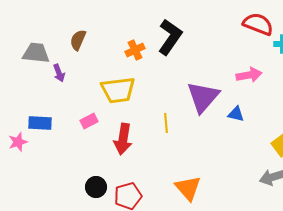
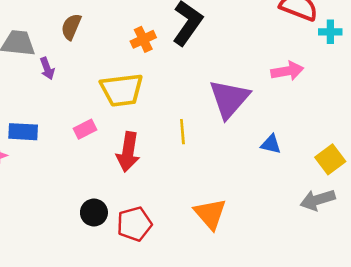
blue triangle: (236, 114) -> (271, 144), moved

